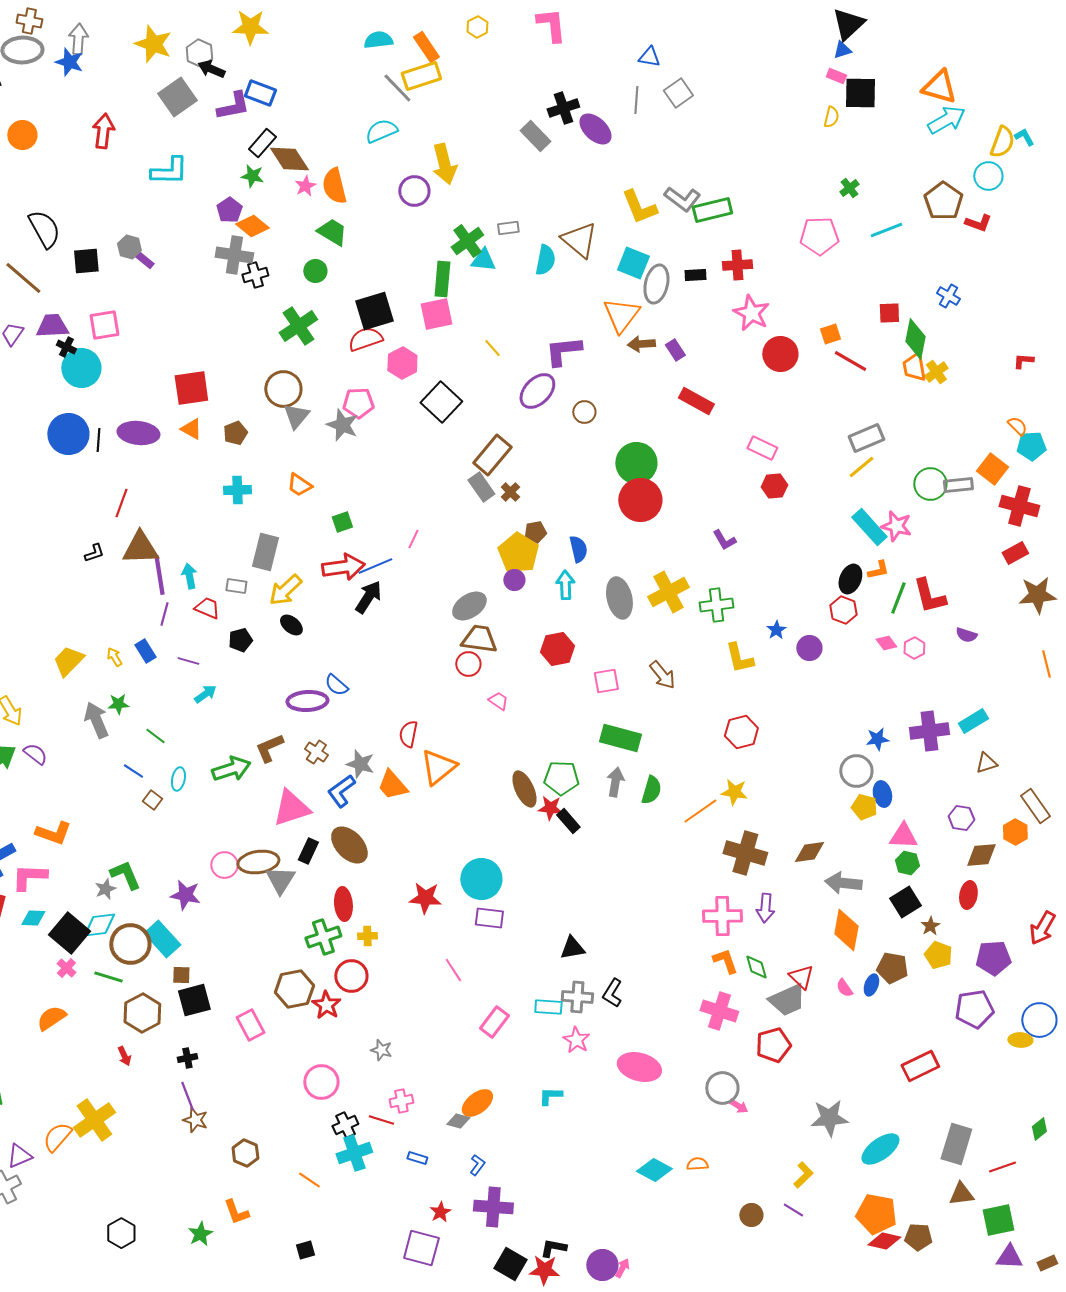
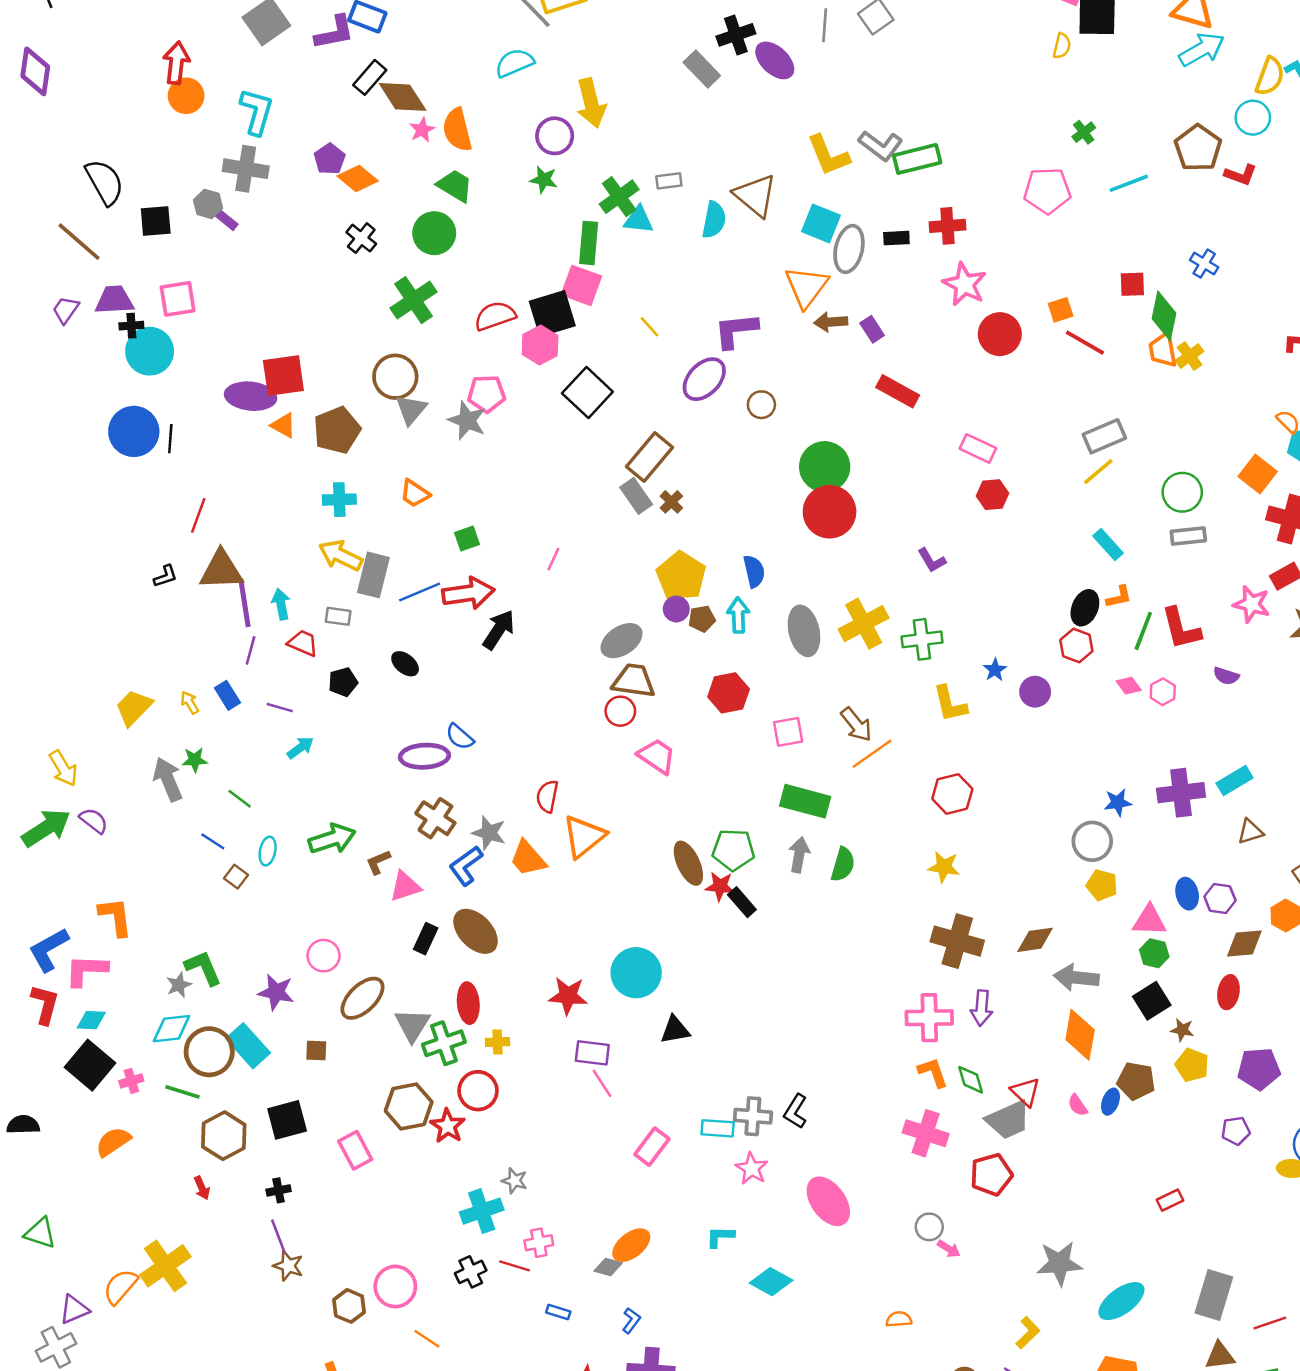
orange circle: (22, 135) -> (186, 96), moved
cyan L-shape: (169, 171) -> (257, 112), turned -75
green star: (252, 176) -> (544, 180), moved
gray cross: (234, 255) -> (246, 169), moved
green circle: (315, 271) -> (434, 233), size x1.5
black cross: (255, 275) -> (361, 238), turned -35
black square: (374, 311) -> (552, 313), moved
pink square: (436, 314) -> (581, 285), turned 32
black cross: (66, 347) -> (131, 326), turned -30
purple ellipse: (138, 433) -> (251, 396), moved
brown pentagon: (235, 433) -> (337, 430), size x1.6
gray rectangle: (958, 485) -> (1188, 536), moved
pink star: (896, 526) -> (1252, 604), moved
cyan rectangle: (869, 527) -> (1108, 545), size x0.7
brown pentagon: (535, 532) -> (702, 619), moved
blue line: (375, 566) -> (420, 592), moved
yellow arrow: (285, 590) -> (341, 555), moved, turned 69
pink trapezoid: (498, 701) -> (657, 756), size x1.6
brown L-shape: (269, 748) -> (378, 862), moved, size x0.7
brown cross: (316, 752) -> (435, 818), size x1.4
blue ellipse: (882, 794) -> (1187, 894), moved
pink triangle: (291, 808) -> (405, 886), size x0.7
orange line: (700, 811) -> (872, 754), moved
orange L-shape: (53, 833) -> (116, 917), turned -117
brown ellipse: (258, 862) -> (362, 998), moved, turned -36
gray triangle: (280, 880) -> (412, 1025), moved
purple rectangle: (489, 918) -> (592, 1053), moved
brown star: (930, 926) -> (1182, 1030), turned -30
black square: (69, 933) -> (90, 1065), moved
black triangle: (572, 948) -> (675, 1030), moved
pink cross: (66, 968) -> (131, 1081), turned 30
brown square: (181, 975) -> (316, 1051), moved
purple pentagon: (974, 1009) -> (1236, 1131), size x0.6
red rectangle: (920, 1066) -> (1170, 1200), size x0.6
pink ellipse: (639, 1067) -> (828, 1201), turned 39
pink circle: (321, 1082) -> (395, 1286), moved
gray circle: (722, 1088) -> (929, 1227), size x0.7
cyan cross: (354, 1153) -> (482, 1211), moved
cyan diamond: (654, 1170) -> (771, 1282), moved

